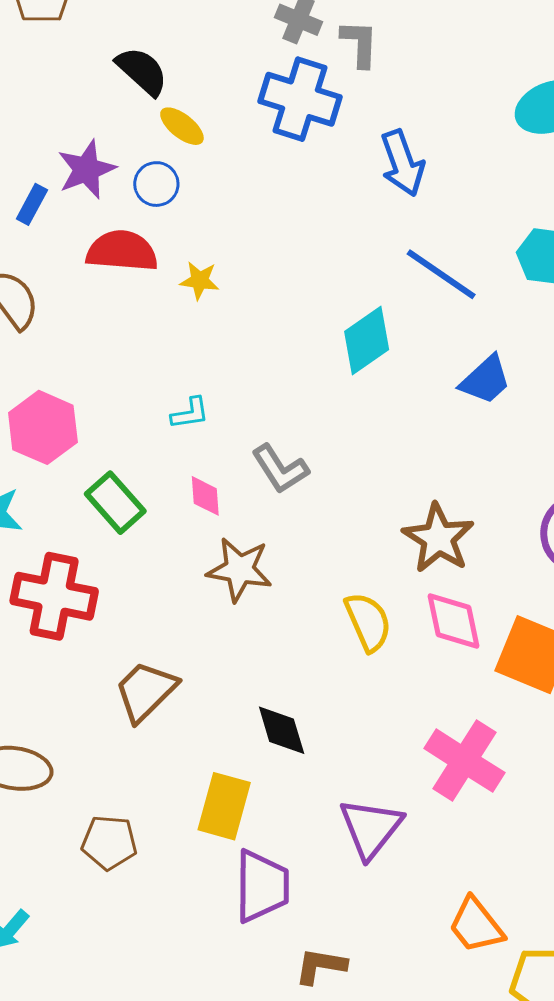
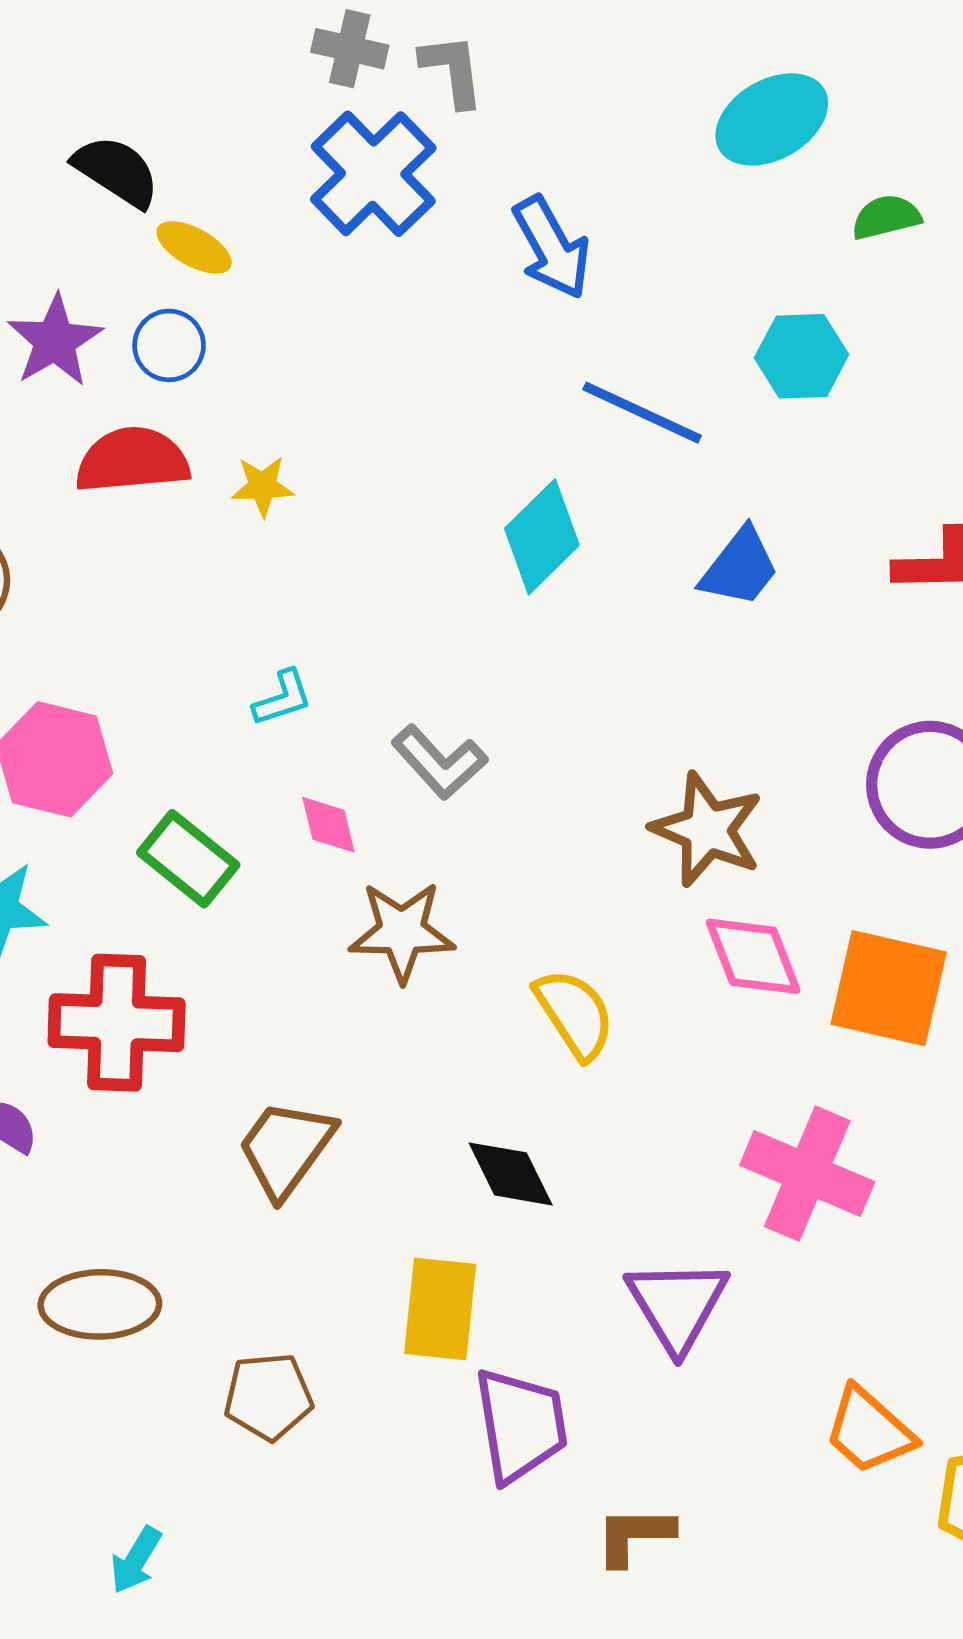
blue cross: (300, 99) -> (373, 174), turned 38
yellow semicircle: (368, 622) -> (574, 1014), moved

